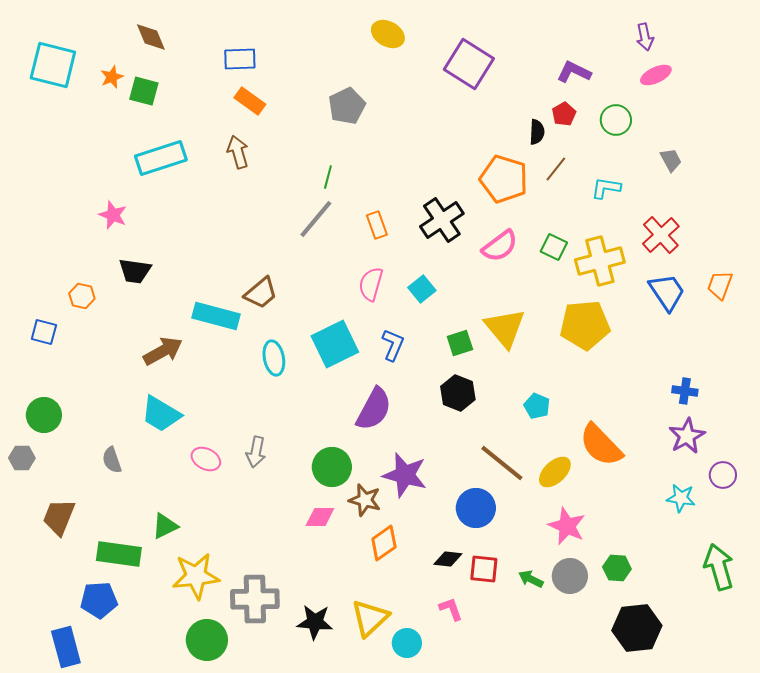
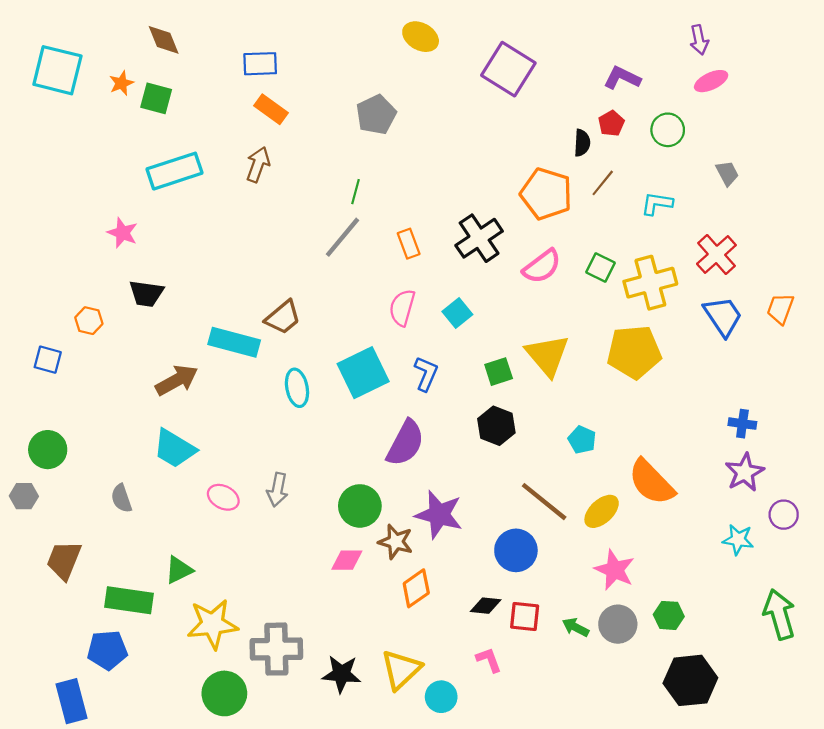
brown arrow: (238, 152) -> (258, 165), turned 36

